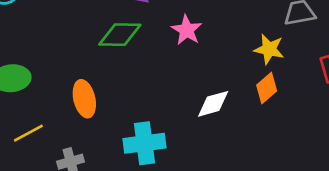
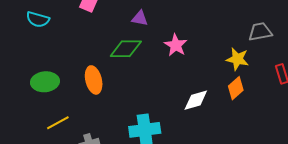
orange ellipse: (84, 99) -> (94, 80), moved

